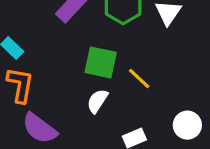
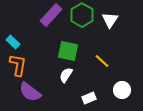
yellow line: (139, 79) -> (102, 61), moved

